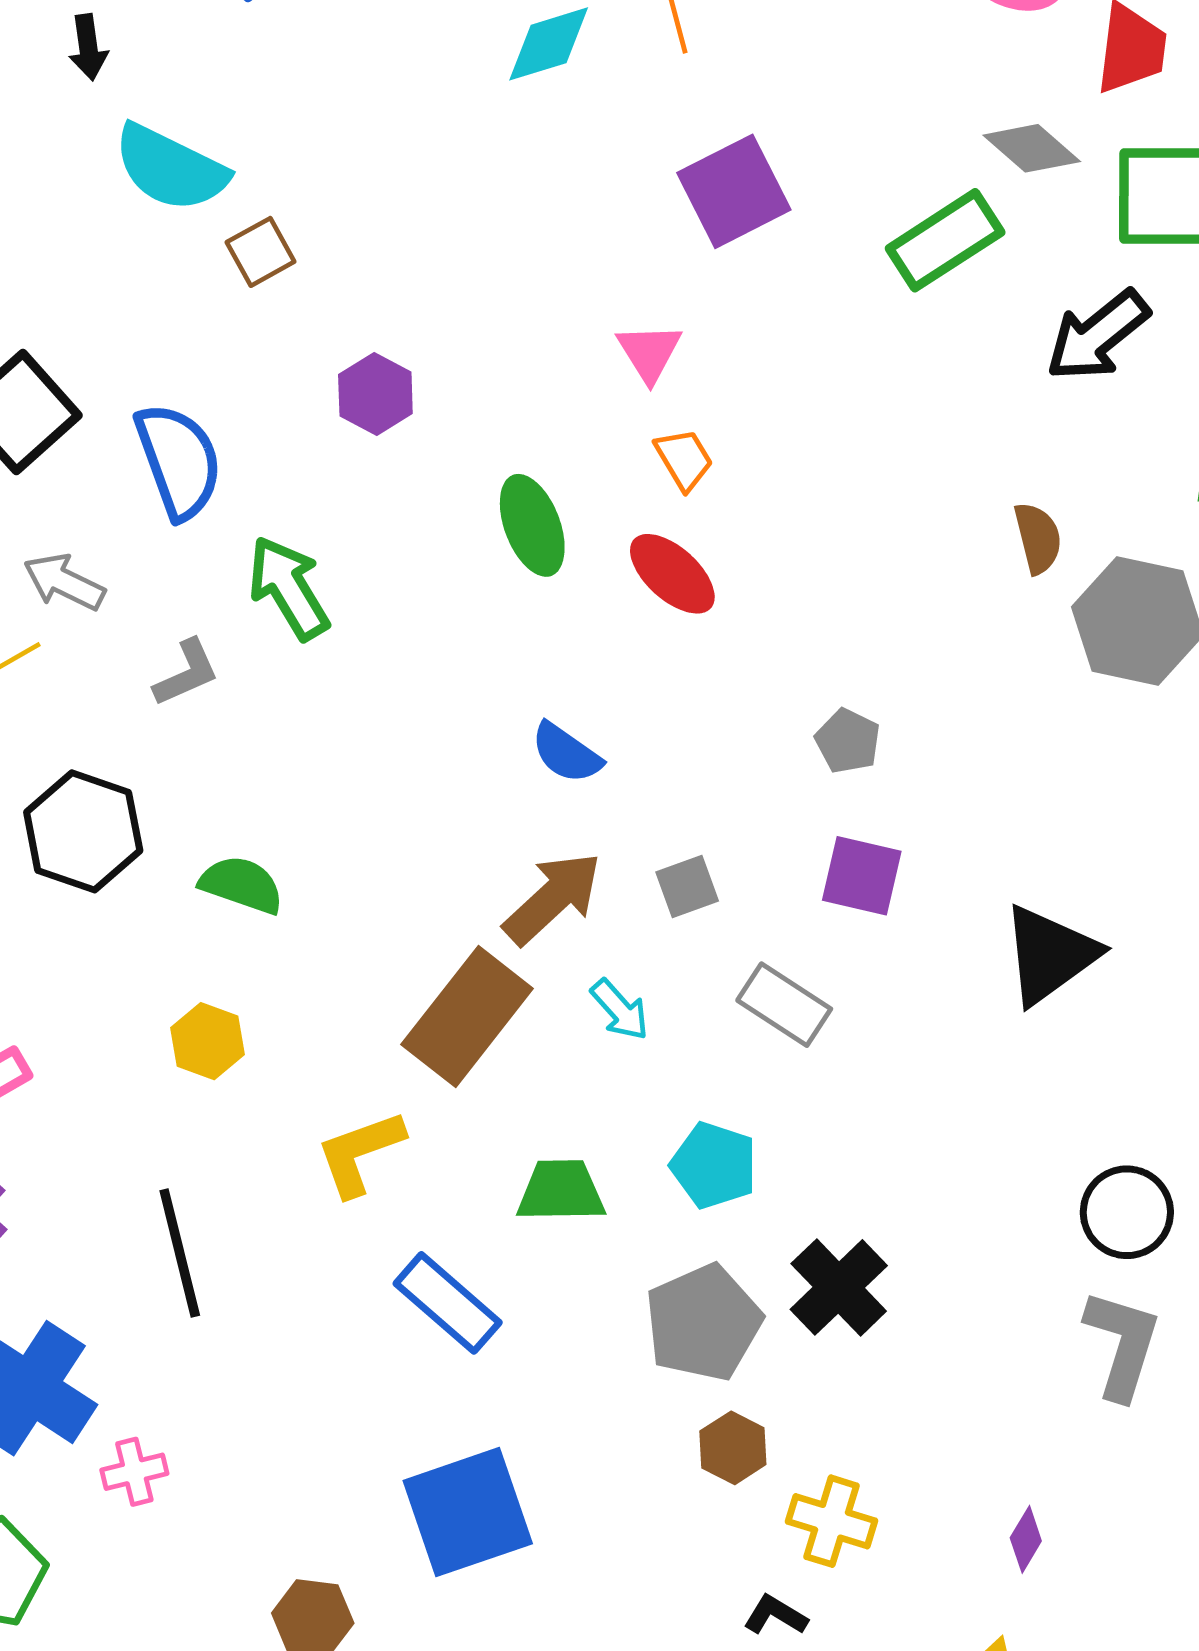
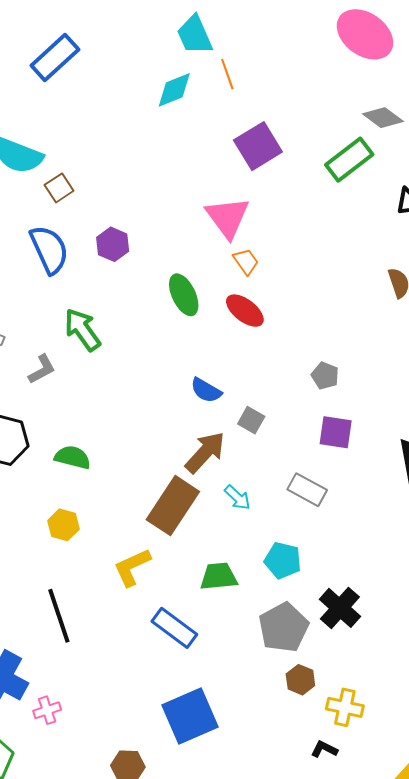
pink triangle: (649, 352) -> (228, 217), size x1.6
blue semicircle: (179, 461) -> (49, 250), moved
gray square: (687, 886) -> (251, 420), moved, turned -36

